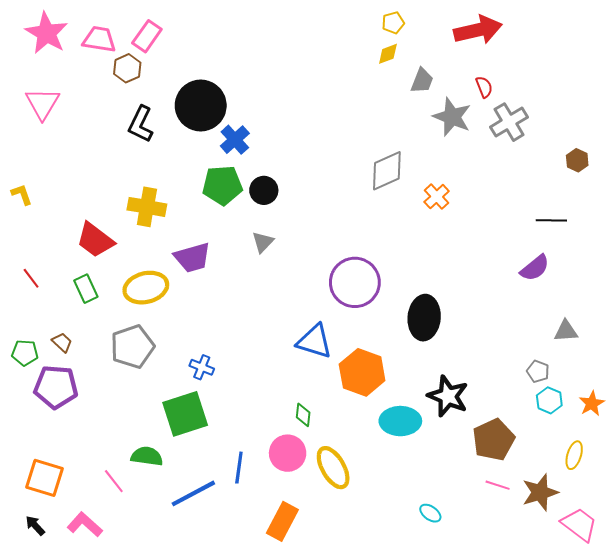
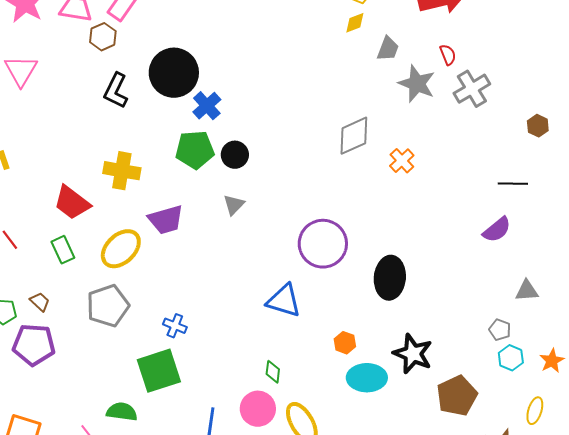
yellow ellipse: (146, 288) -> (121, 249), turned -30
orange hexagon: (362, 372) -> (345, 343), moved, size x0.5

